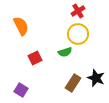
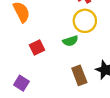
brown rectangle: (73, 83) -> (79, 75), turned -54

